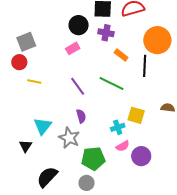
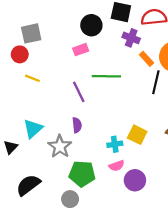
purple cross: (106, 33) -> (131, 38), moved
orange rectangle: (121, 55) -> (146, 59), moved
green line: (112, 84) -> (106, 76), moved, turned -35

